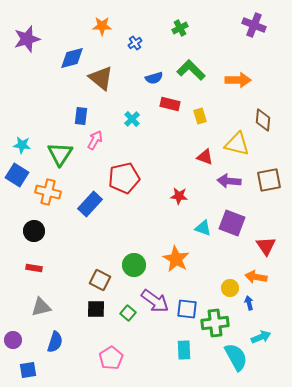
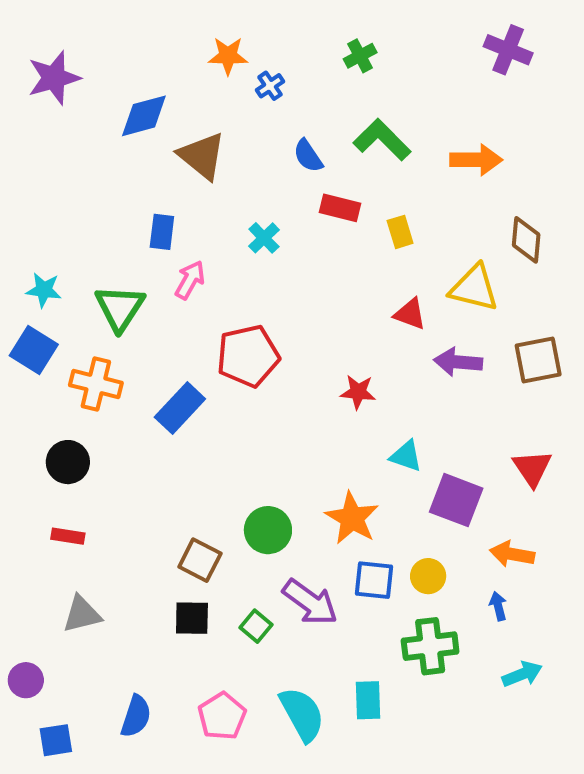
orange star: (102, 26) -> (228, 56), moved
blue semicircle: (154, 78) -> (308, 156), turned 72
purple square: (232, 223) -> (456, 500), moved
red triangle: (266, 246) -> (532, 468), moved
yellow circle: (230, 288) -> (428, 576), moved
blue square: (187, 309) -> (374, 580), moved
blue semicircle: (55, 342) -> (136, 716), moved
cyan semicircle: (236, 357) -> (302, 714), moved

